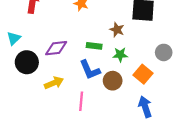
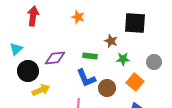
green star: (120, 55) -> (123, 59), moved
yellow arrow: (54, 83) -> (41, 90), moved

